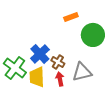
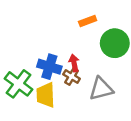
blue cross: (40, 54) -> (49, 67), turned -30
red arrow: (60, 79) -> (74, 63), moved

